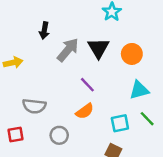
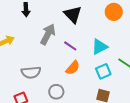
gray arrow: (68, 50) -> (48, 34), moved
orange circle: (132, 54) -> (114, 12), moved
cyan triangle: (139, 90) -> (100, 47), moved

